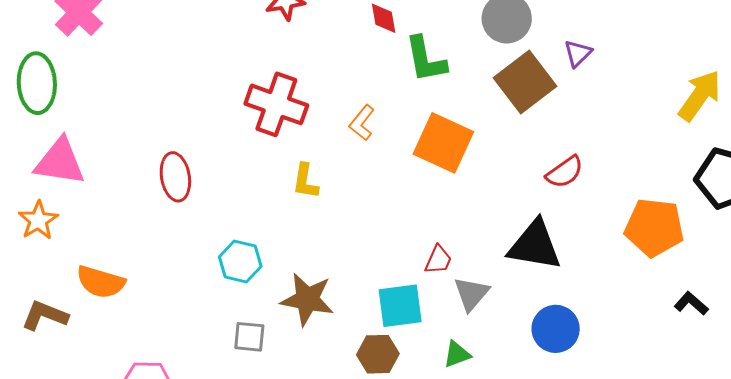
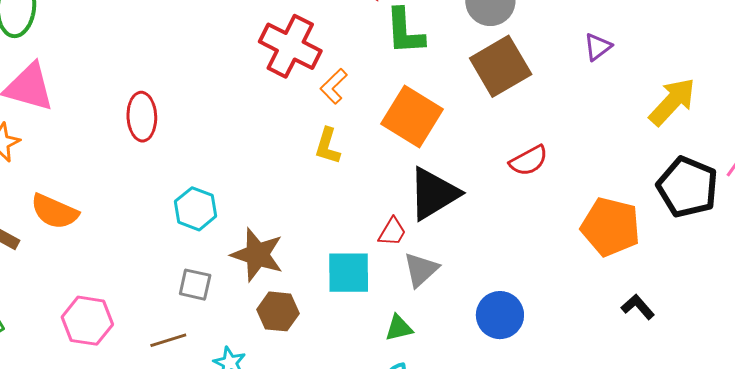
purple triangle: (578, 53) -> (598, 47), moved
red cross: (276, 104) -> (290, 46), moved
yellow L-shape: (305, 181) -> (328, 146), moved
black triangle: (535, 245) -> (434, 194), moved, turned -48
brown hexagon: (378, 354) -> (278, 311), moved

